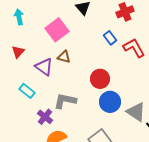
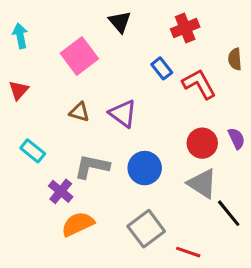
brown triangle: (64, 57) -> (79, 112), moved
purple triangle: (44, 67) -> (123, 114), moved
red circle: (100, 79) -> (202, 143), moved
blue circle: (110, 102) -> (145, 168), moved

